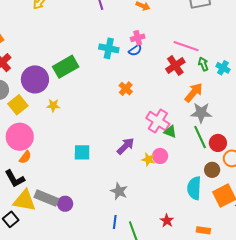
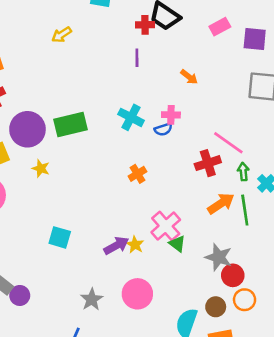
gray star: (201, 113) -> (219, 257), moved
green line: (200, 137) -> (245, 210), moved
pink circle: (160, 156) -> (137, 294), moved, size x1.5
yellow star: (148, 159) -> (135, 245), moved

